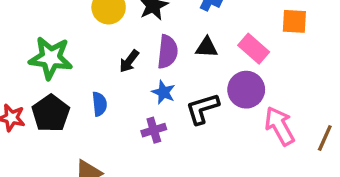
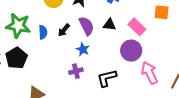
purple semicircle: (167, 52) -> (87, 26), turned -36
blue semicircle: (99, 104) -> (43, 32), moved
black L-shape: (202, 109) -> (107, 78), moved

